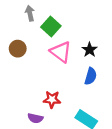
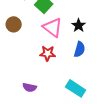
red star: (52, 99) -> (48, 53), moved

